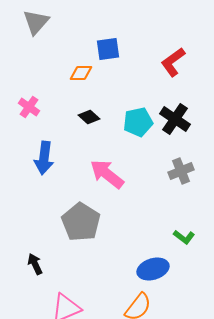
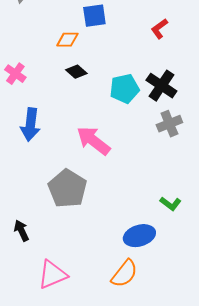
red L-shape: (173, 62) -> (159, 29), size x0.7
black diamond: (89, 117) -> (76, 72), moved
gray cross: (181, 171) -> (169, 124), moved

